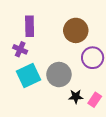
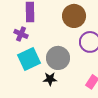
black star: (76, 97) -> (50, 79), moved

